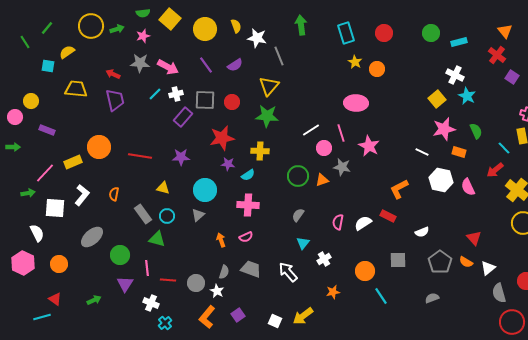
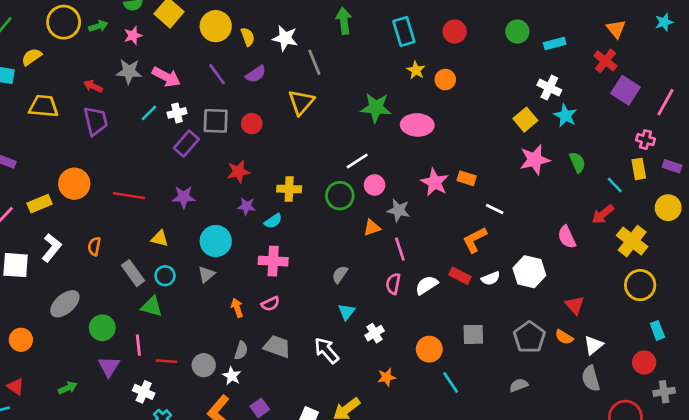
yellow semicircle: (236, 26) -> (248, 37), moved
purple square: (512, 77) -> (625, 90), size x1.5
green star: (267, 116) -> (376, 108), moved
pink line: (341, 133) -> (400, 249), moved
red star: (222, 138) -> (238, 172), size x0.7
white line: (422, 152) -> (495, 209), moved
orange rectangle: (459, 152) -> (467, 178), moved
green circle: (298, 176) -> (340, 196), moved
white hexagon: (441, 180) -> (529, 272), moved
white semicircle: (422, 232) -> (491, 278), moved
gray semicircle: (499, 293) -> (591, 378), moved

